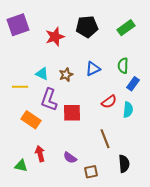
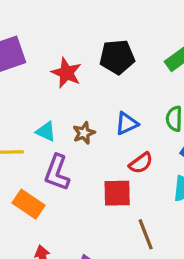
red star: (55, 37) -> (66, 73), turned -30
red semicircle: (109, 102) -> (141, 163), moved
red square: (72, 113) -> (117, 193), moved

